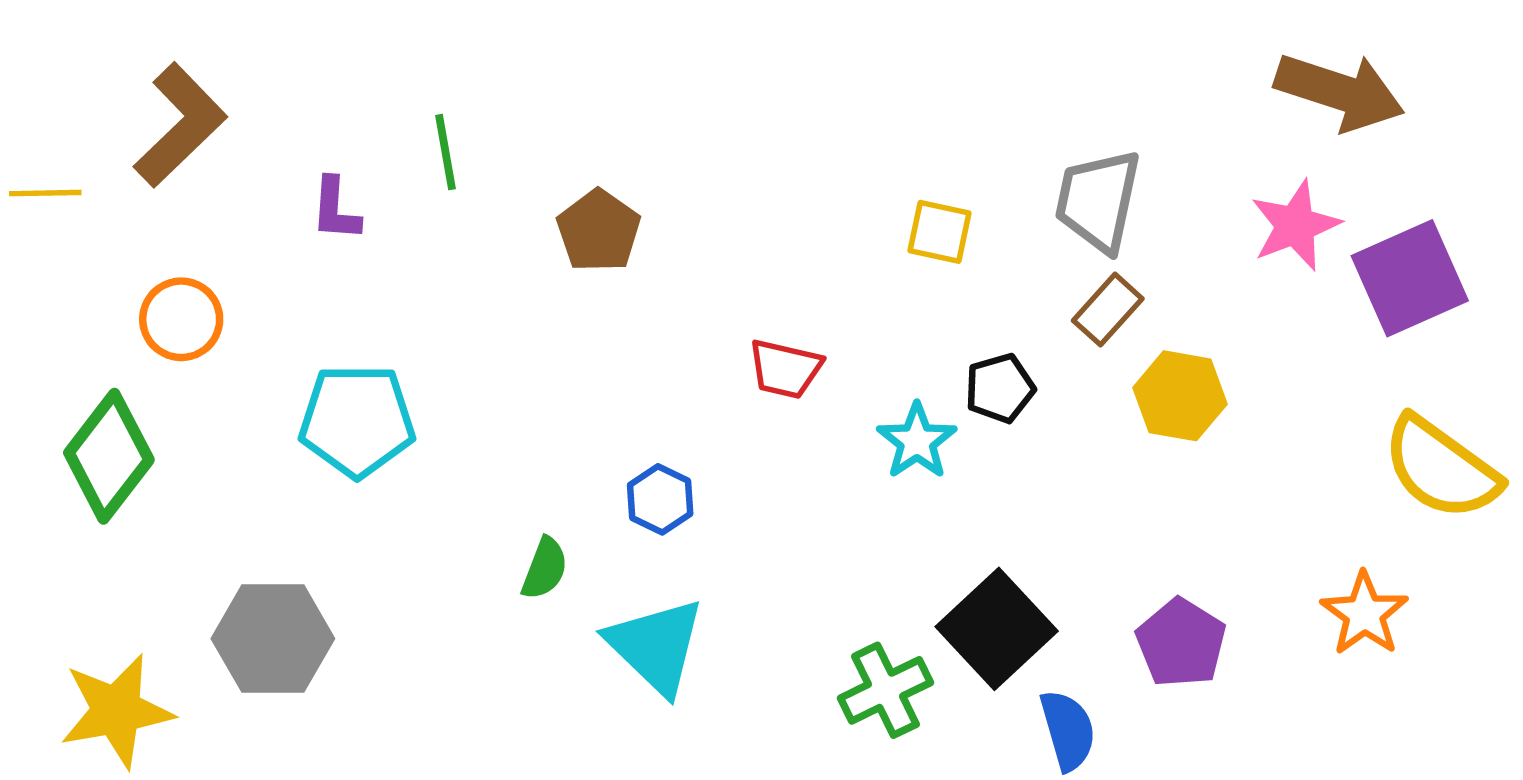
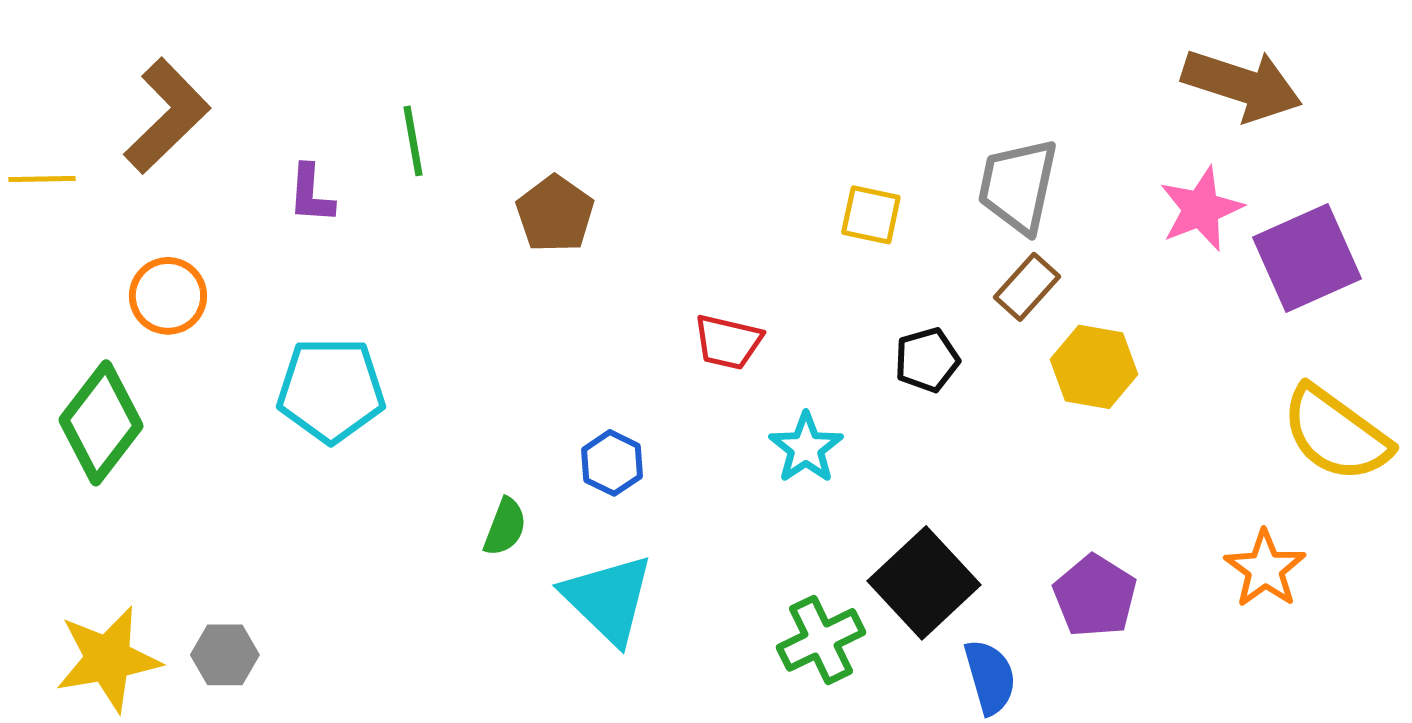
cyan star: (917, 441) -> (806, 448), moved
gray hexagon: (273, 639) -> (225, 655), moved, size x0.6

